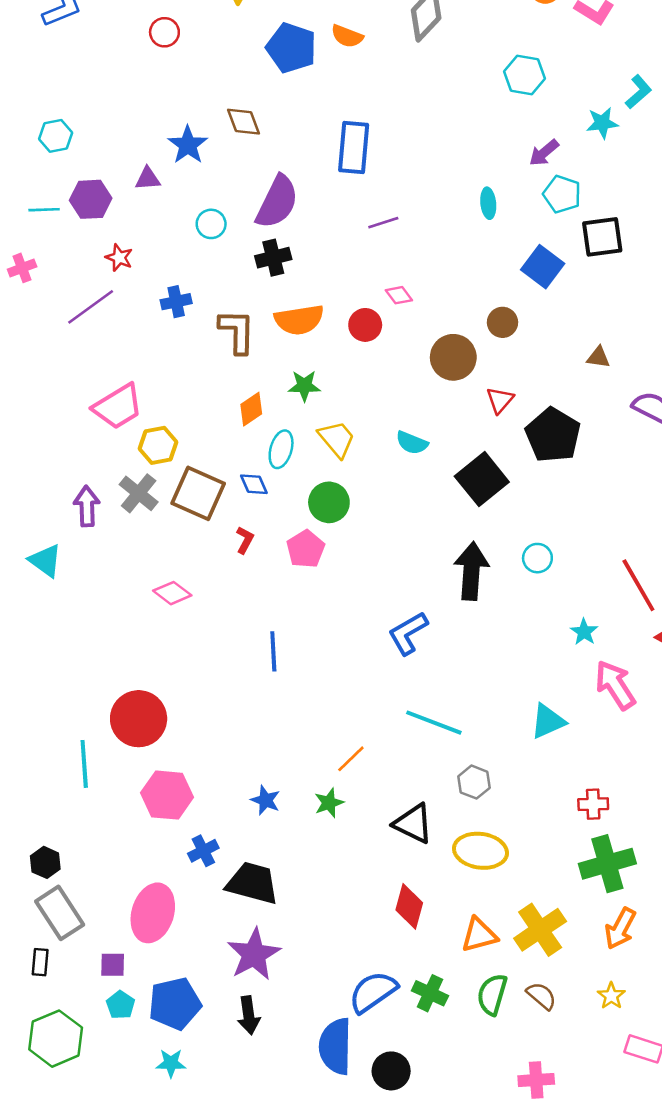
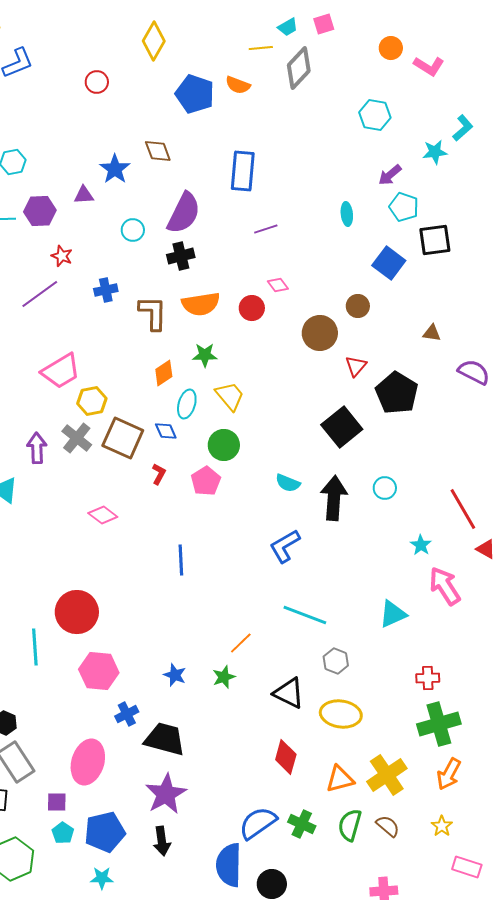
cyan semicircle: (412, 443) -> (288, 483), moved

